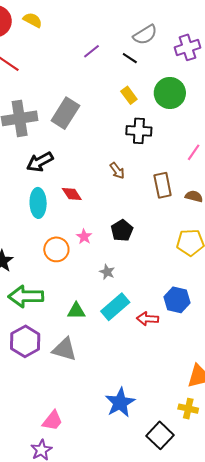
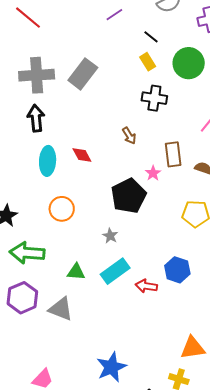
black line: (130, 58) -> (151, 37), moved
black arrow: (40, 162) -> (36, 118), moved, turned 108
black pentagon: (122, 230) -> (129, 196), size x1.6
pink star: (84, 237) -> (153, 173), moved

